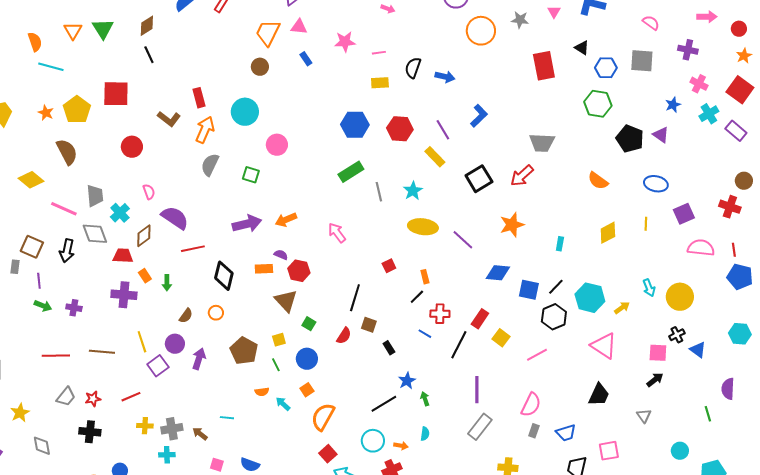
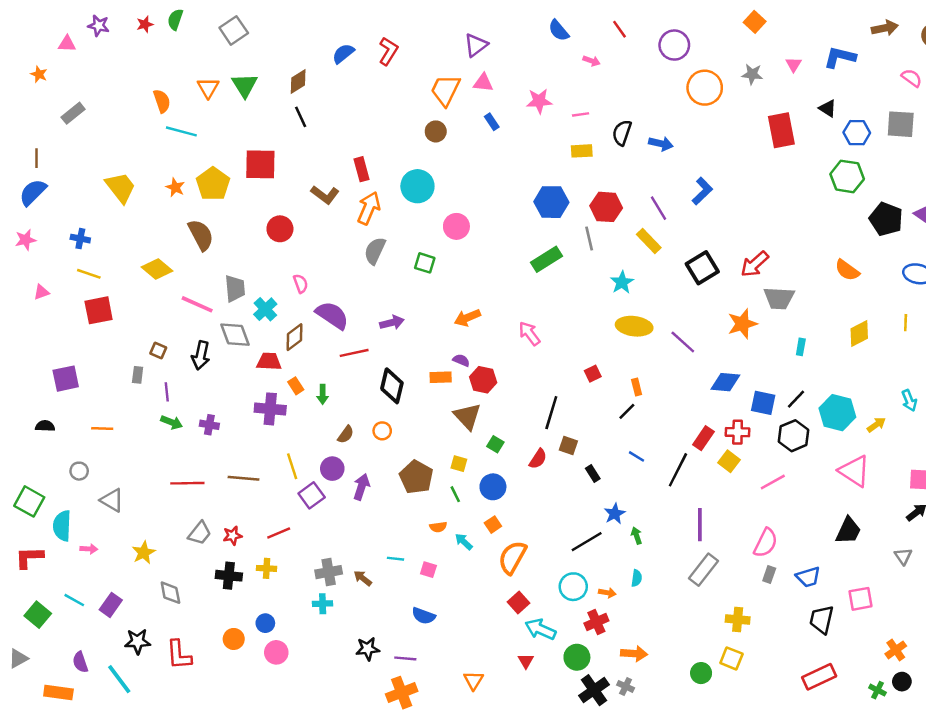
gray trapezoid: (542, 143) -> (779, 298), moved
gray line: (379, 192) -> (589, 239), moved
purple arrow: (247, 224) -> (392, 323), moved, size x0.7
brown square: (32, 247) -> (158, 351), size x0.6
red cross: (440, 314) -> (738, 432), moved
yellow square: (279, 340) -> (459, 464), turned 32
yellow cross: (145, 426) -> (267, 568), moved
pink square: (217, 465) -> (428, 570), moved

